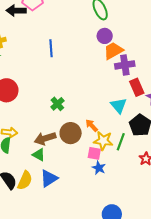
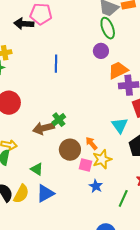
purple circle: (105, 36) -> (101, 51), moved
brown arrow: (45, 138) -> (44, 128), moved
yellow star: (103, 141) -> (102, 159), turned -30
green line: (121, 142) -> (123, 198), moved
pink square: (94, 153) -> (86, 165), moved

